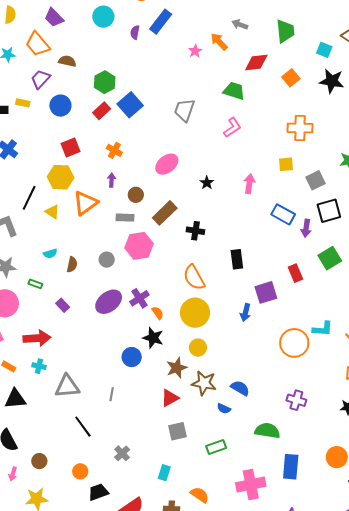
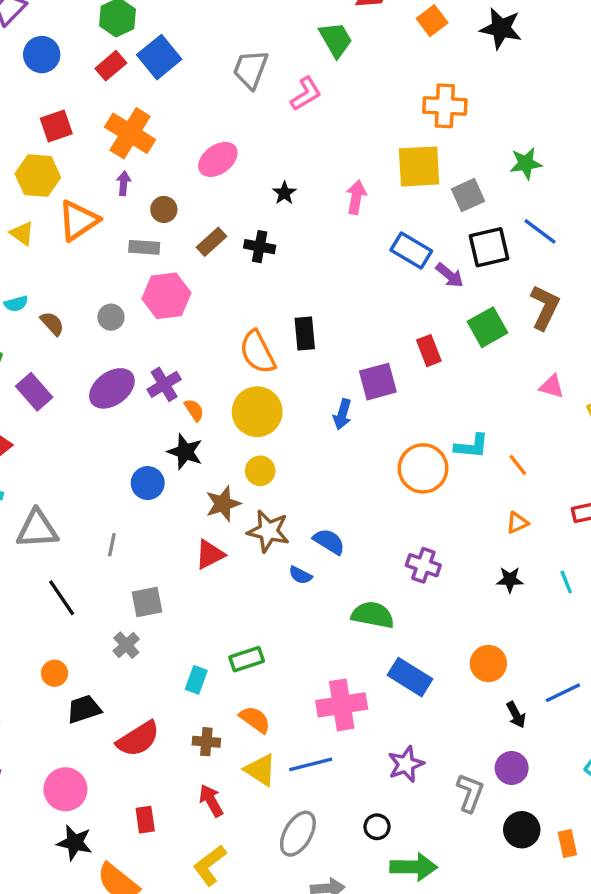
green trapezoid: (234, 91) -> (336, 40), turned 40
pink L-shape: (232, 128) -> (306, 94), moved
orange cross: (114, 150) -> (130, 133), size x1.8
yellow square: (286, 164) -> (419, 166), size x1.8
brown rectangle: (165, 213) -> (212, 242), size x0.7
purple arrow: (306, 228) -> (450, 275), turned -60
black cross: (195, 231) -> (260, 247), moved
black rectangle: (237, 259) -> (305, 333), moved
brown semicircle: (72, 264) -> (52, 324), turned -56
purple rectangle: (63, 305) -> (34, 392), size x1.5
gray square: (178, 431) -> (147, 602), moved
green rectangle: (216, 447) -> (247, 659), moved
blue rectangle: (291, 467) -> (410, 677), turned -65

